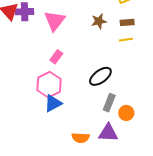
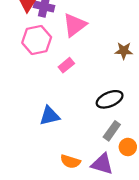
brown star: (99, 21) -> (124, 51), moved
pink hexagon: (49, 85) -> (37, 40), moved

